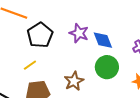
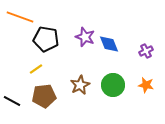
black pentagon: (40, 35) -> (46, 39), turned -30
green circle: (107, 67) -> (113, 85), moved

